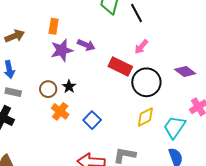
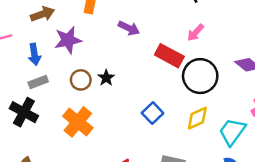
purple star: (62, 50) -> (68, 40), moved
gray rectangle: (13, 92) -> (38, 82), turned -35
orange cross: (60, 111) -> (78, 122), moved, size x1.4
blue square: (92, 120) -> (153, 113), moved

